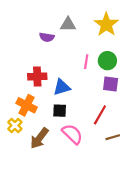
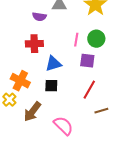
red cross: (37, 77) -> (34, 44), moved
purple square: (111, 84) -> (87, 61), moved
pink semicircle: (72, 134) -> (63, 126), moved

